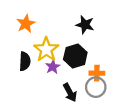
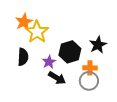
black star: (85, 25) -> (98, 45), moved, turned 30
yellow star: (46, 49) -> (37, 32), moved
black arrow: (70, 93) -> (57, 78), moved, turned -30

